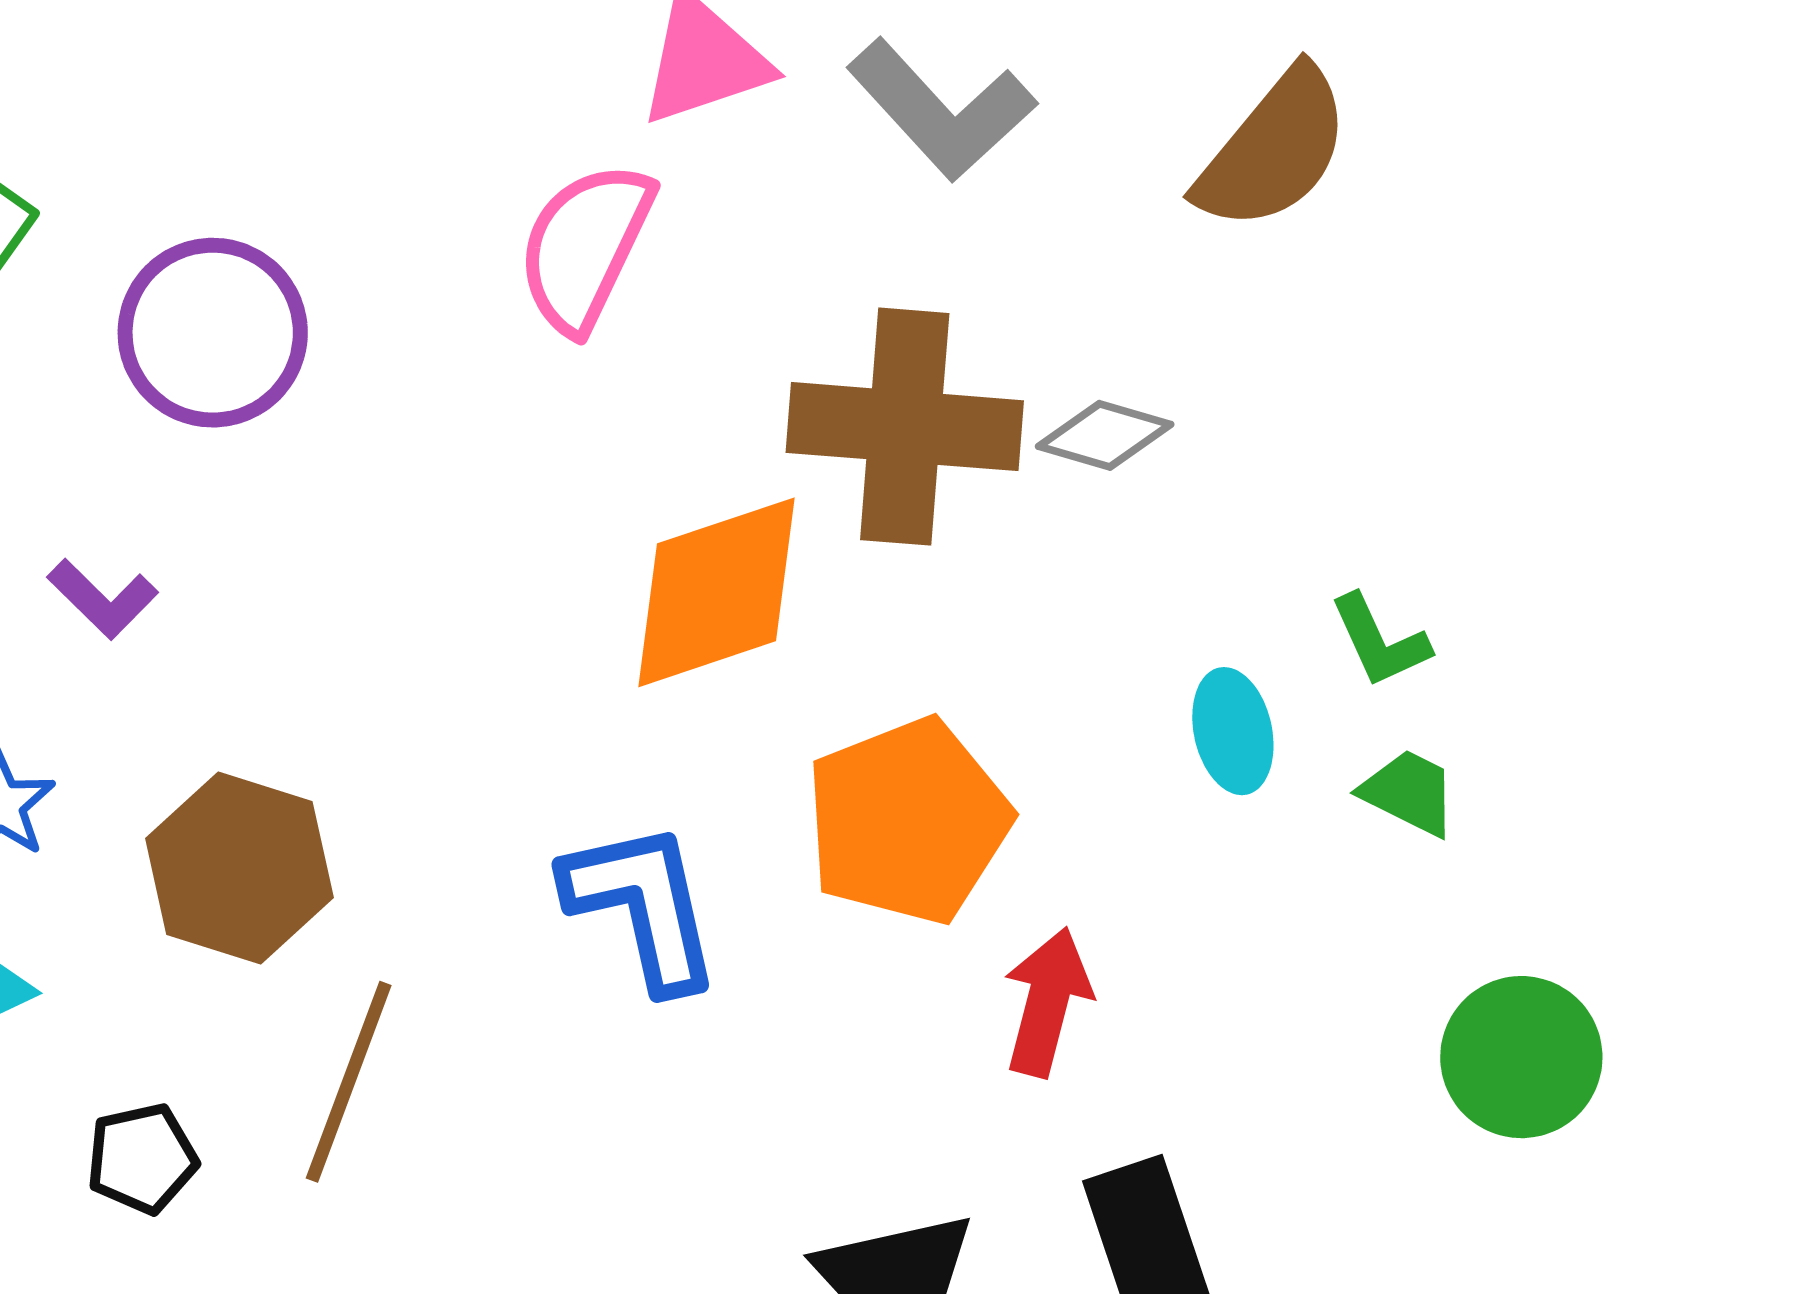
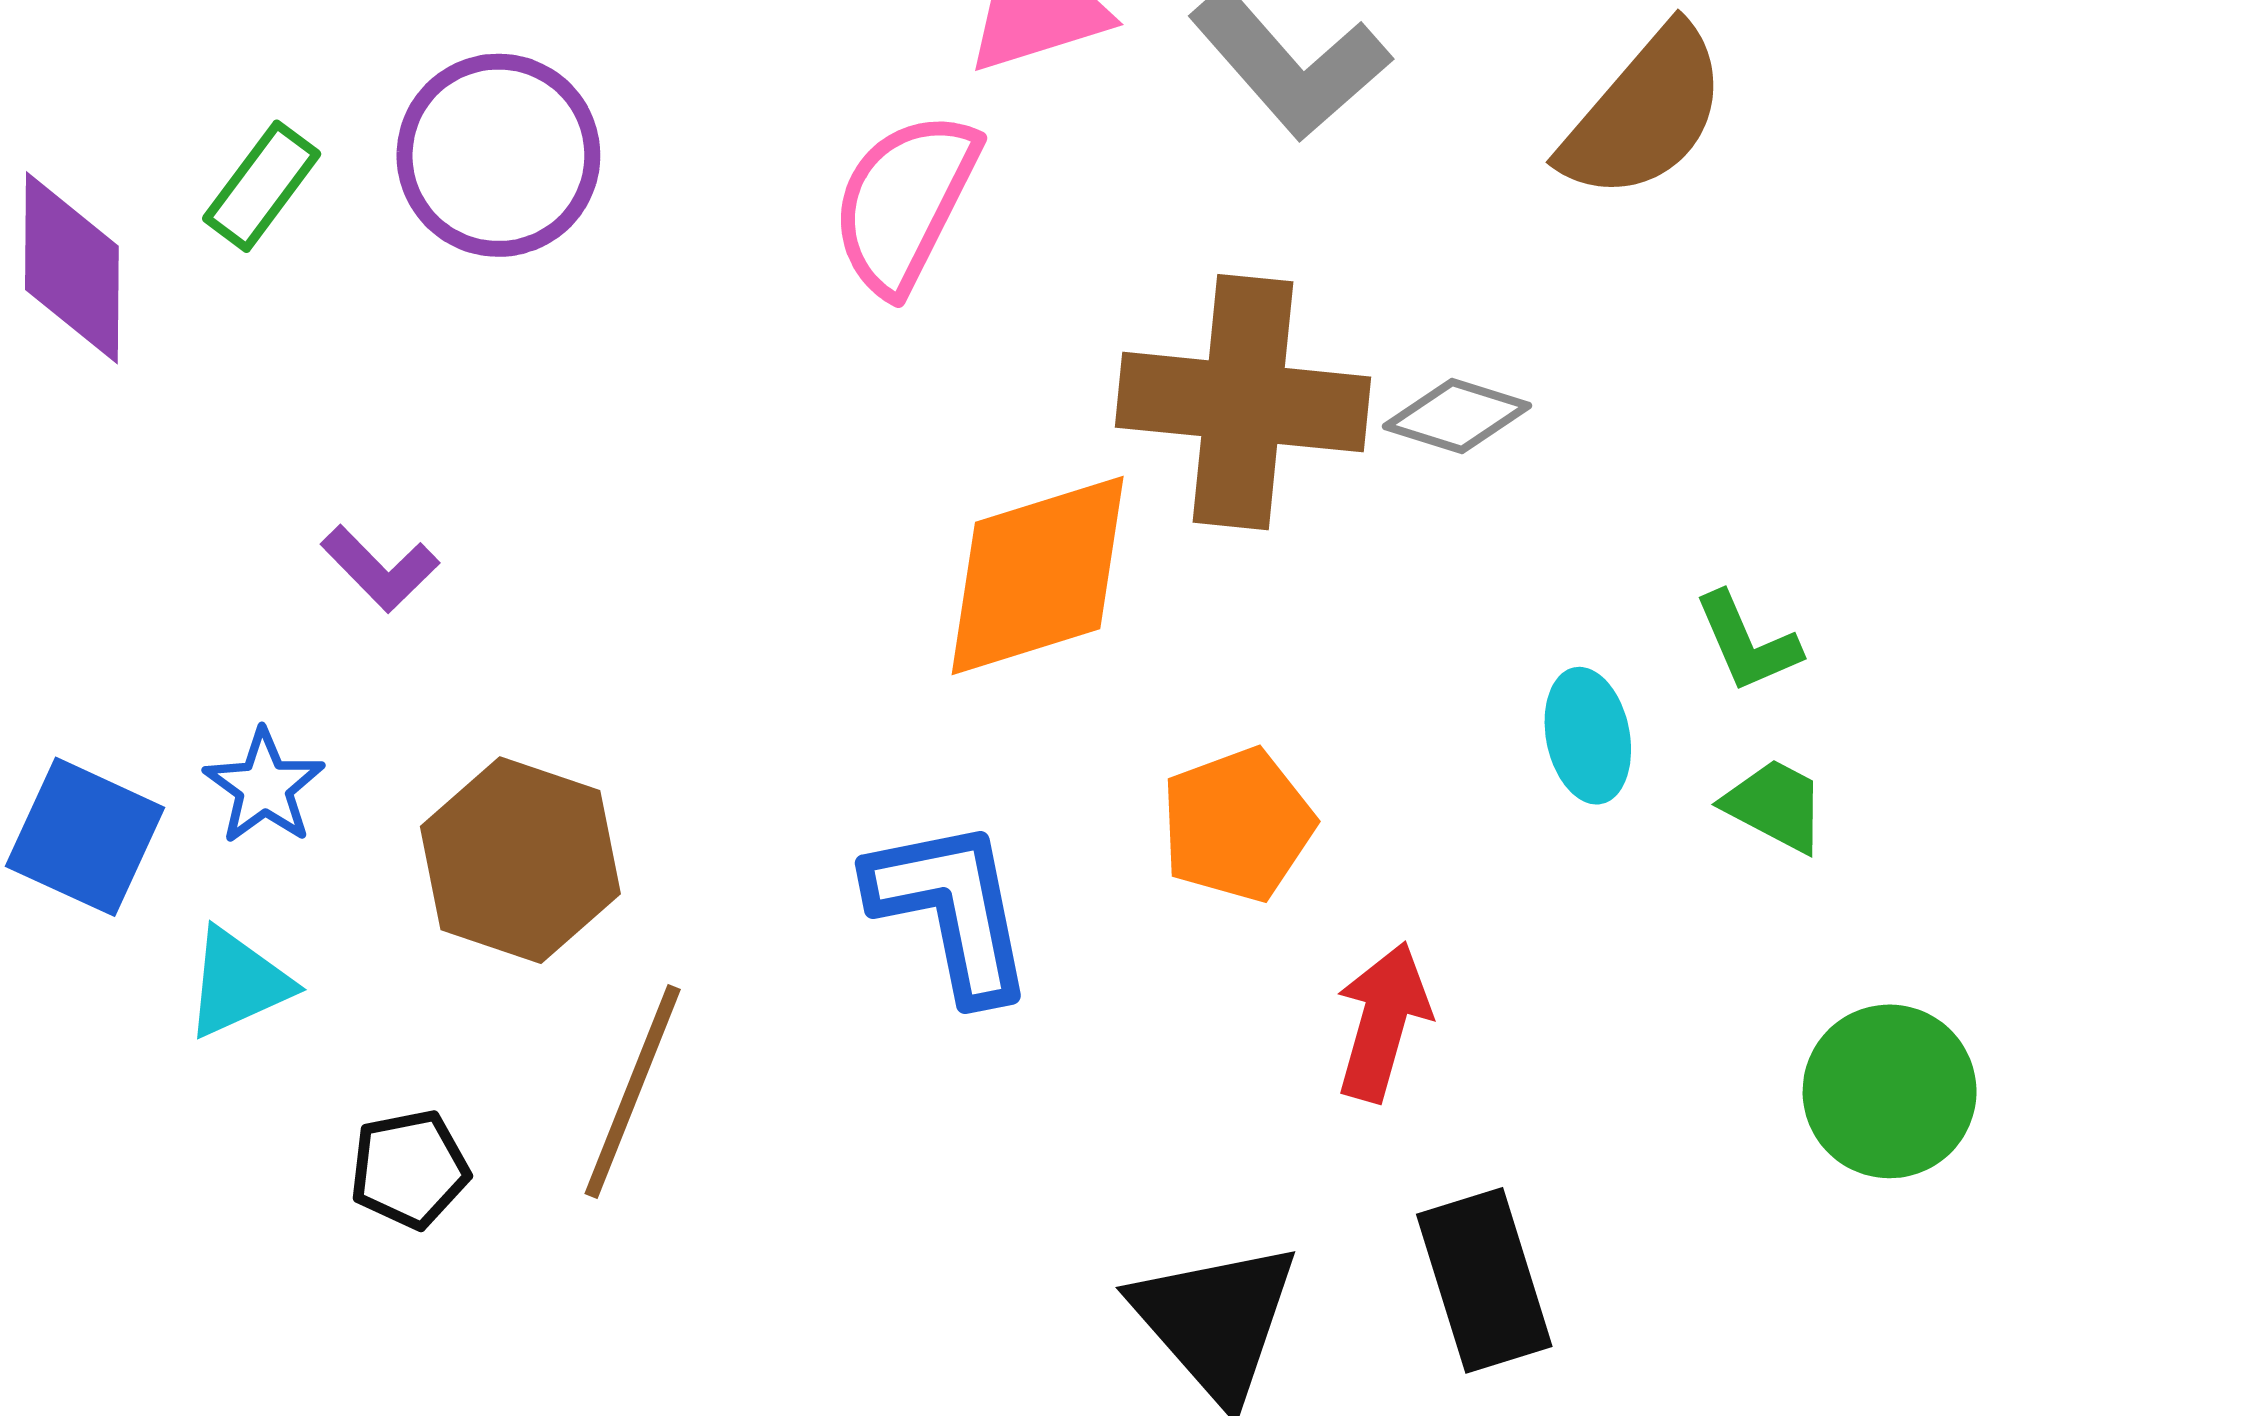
purple circle: (213, 333) -> (498, 155), moved
orange pentagon: (908, 821) -> (1237, 825), size x0.7

